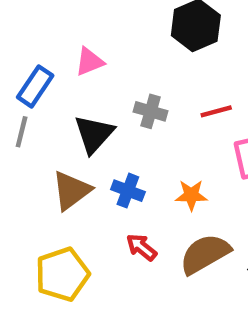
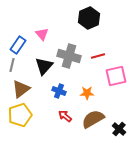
pink triangle: (89, 62) -> (42, 34), turned -48
gray cross: (151, 111) -> (69, 56), size x1.6
brown triangle: (71, 191) -> (21, 89), moved
yellow pentagon: (62, 274) -> (20, 115), moved

